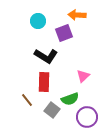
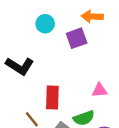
black L-shape: (46, 56) -> (20, 66), moved
pink triangle: (83, 76) -> (100, 90), turned 40

